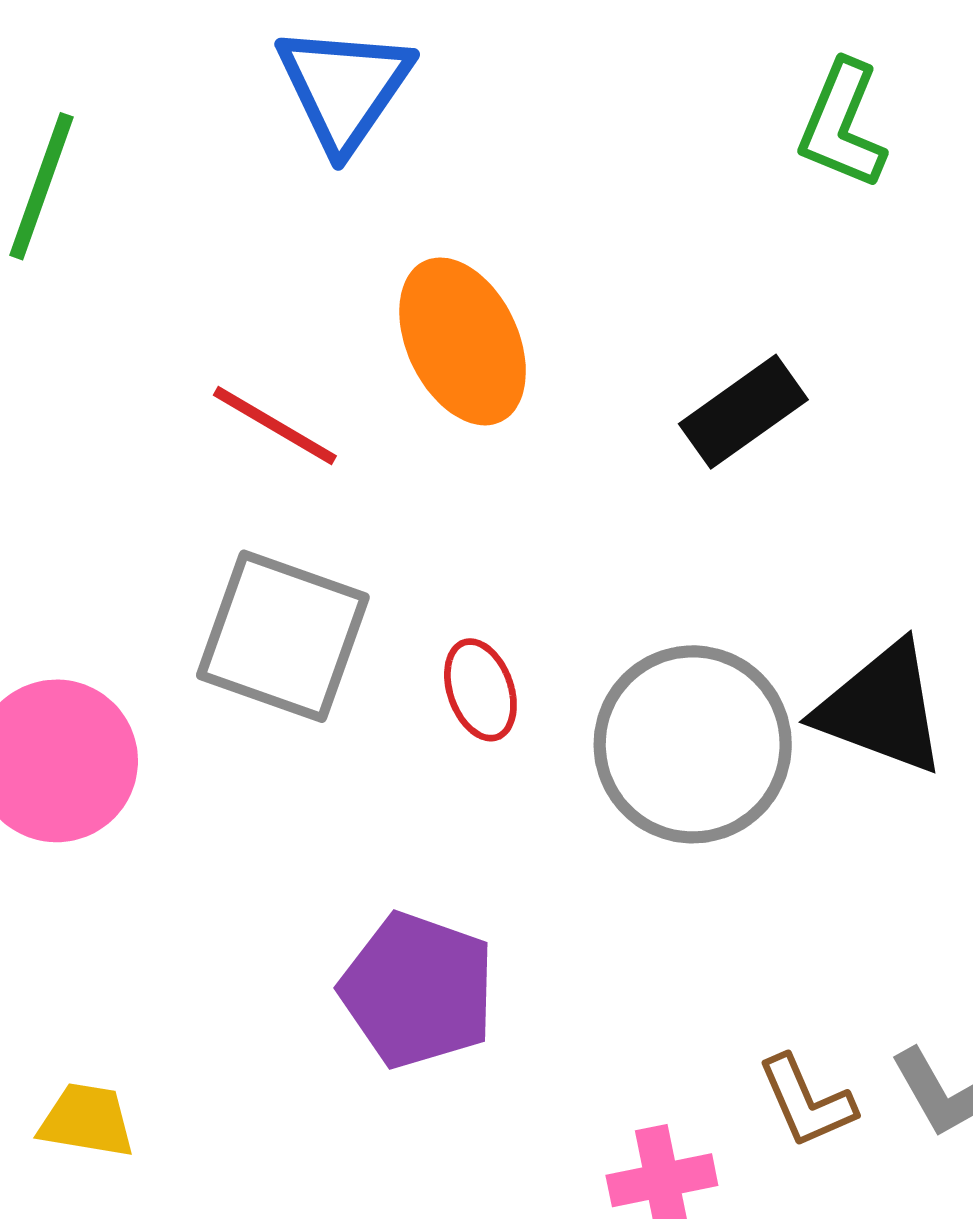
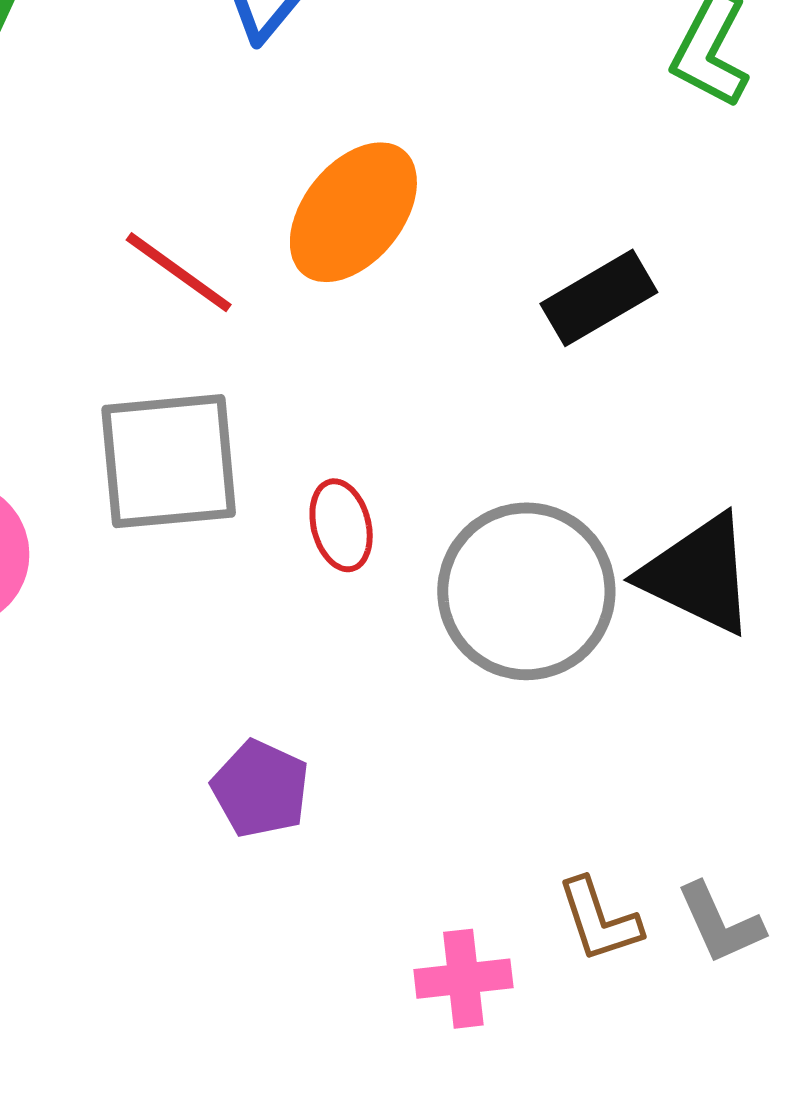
orange ellipse: (463, 341) -> (353, 212), turned 59
gray square: (283, 636) -> (169, 461), turned -30
purple pentagon: (418, 990) -> (260, 789), size x0.7

